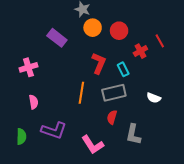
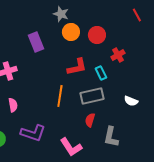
purple rectangle: (57, 38) -> (36, 42), turned 30
red line: (160, 41) -> (137, 15), moved
red L-shape: (99, 63) -> (77, 67), turned 55

